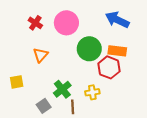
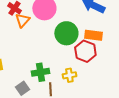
orange triangle: (40, 55) -> (22, 20), moved
green cross: (62, 89) -> (40, 72), turned 30

